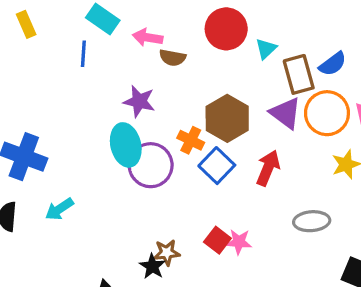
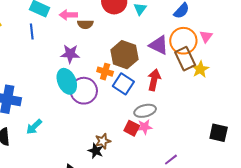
brown rectangle: (299, 74) -> (185, 59), moved
gray ellipse: (312, 221) -> (145, 111), moved

